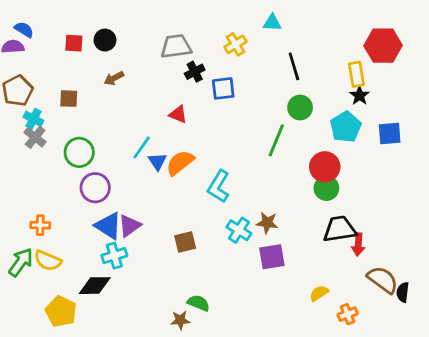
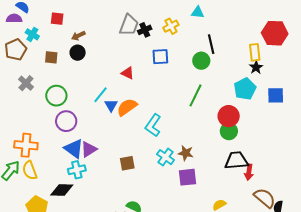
black circle: (105, 40) -> (78, 53), moved
gray trapezoid: (176, 46) -> (129, 25), turned 115
black cross: (195, 72) -> (145, 30), moved
brown arrow: (114, 78) -> (78, 36), moved
green circle: (300, 108) -> (201, 61), moved
cyan cross: (33, 119) -> (32, 34), moved
orange cross: (40, 225) -> (26, 145), size x1.6
yellow semicircle: (48, 261) -> (30, 170), turned 42

